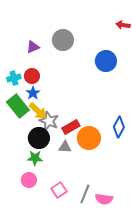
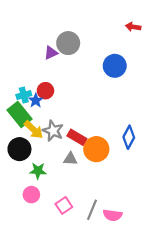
purple triangle: (33, 47) -> (51, 53), moved
red circle: (32, 76) -> (45, 91), moved
cyan cross: (14, 78) -> (24, 95), moved
yellow arrow: (38, 111) -> (34, 130), moved
red rectangle: (71, 127) -> (77, 137), turned 60
black circle: (39, 138) -> (19, 149), moved

